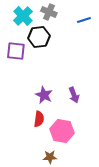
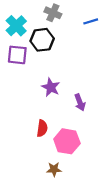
cyan cross: (23, 16) -> (16, 26), moved
purple star: (44, 95) -> (51, 87), moved

